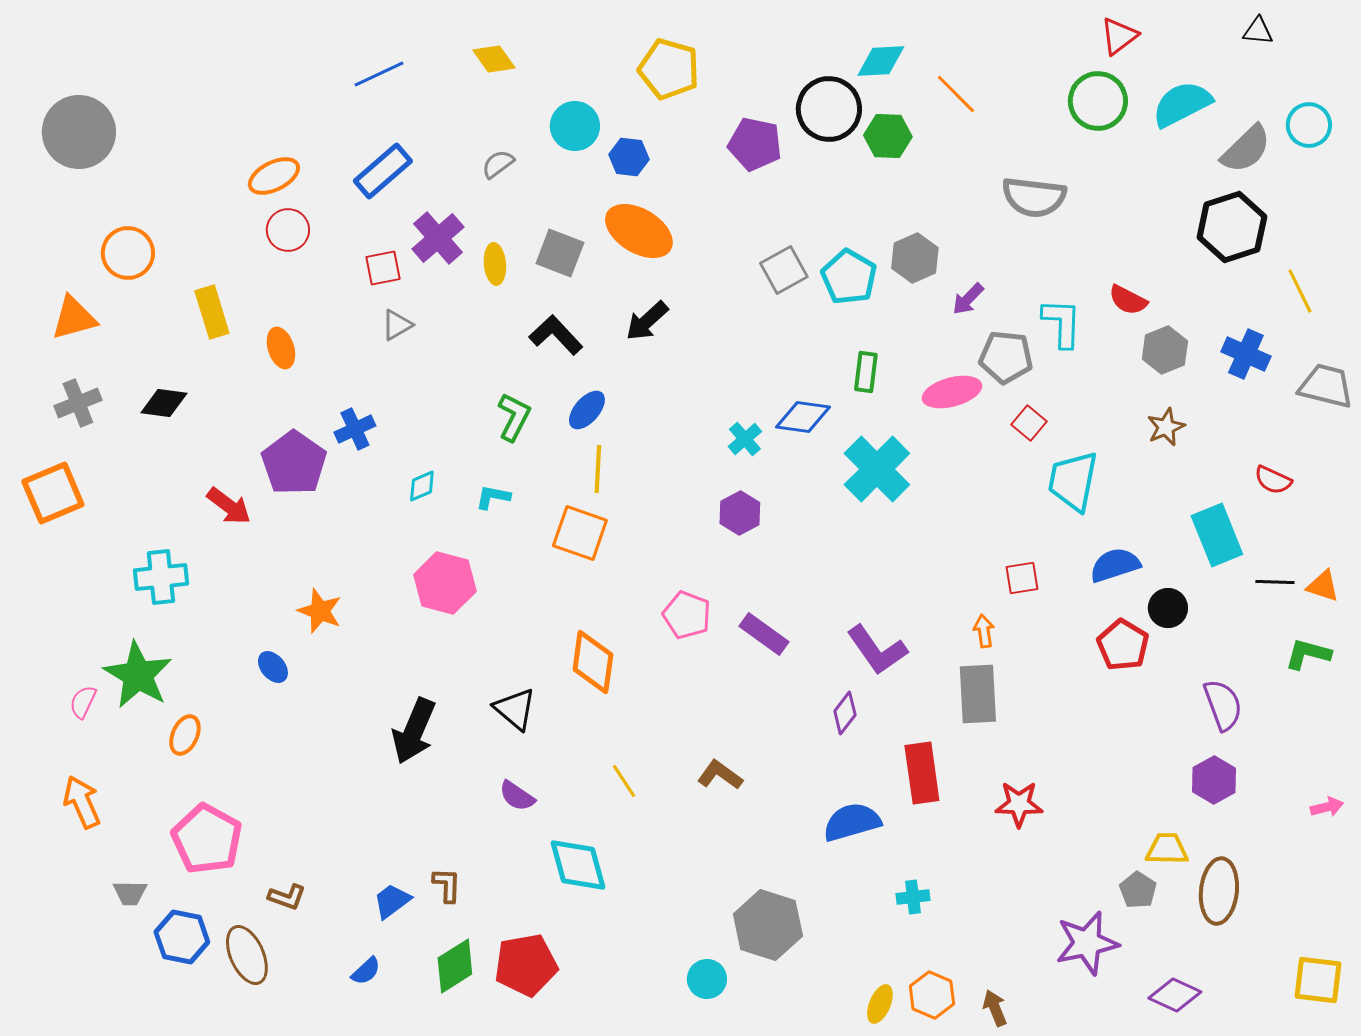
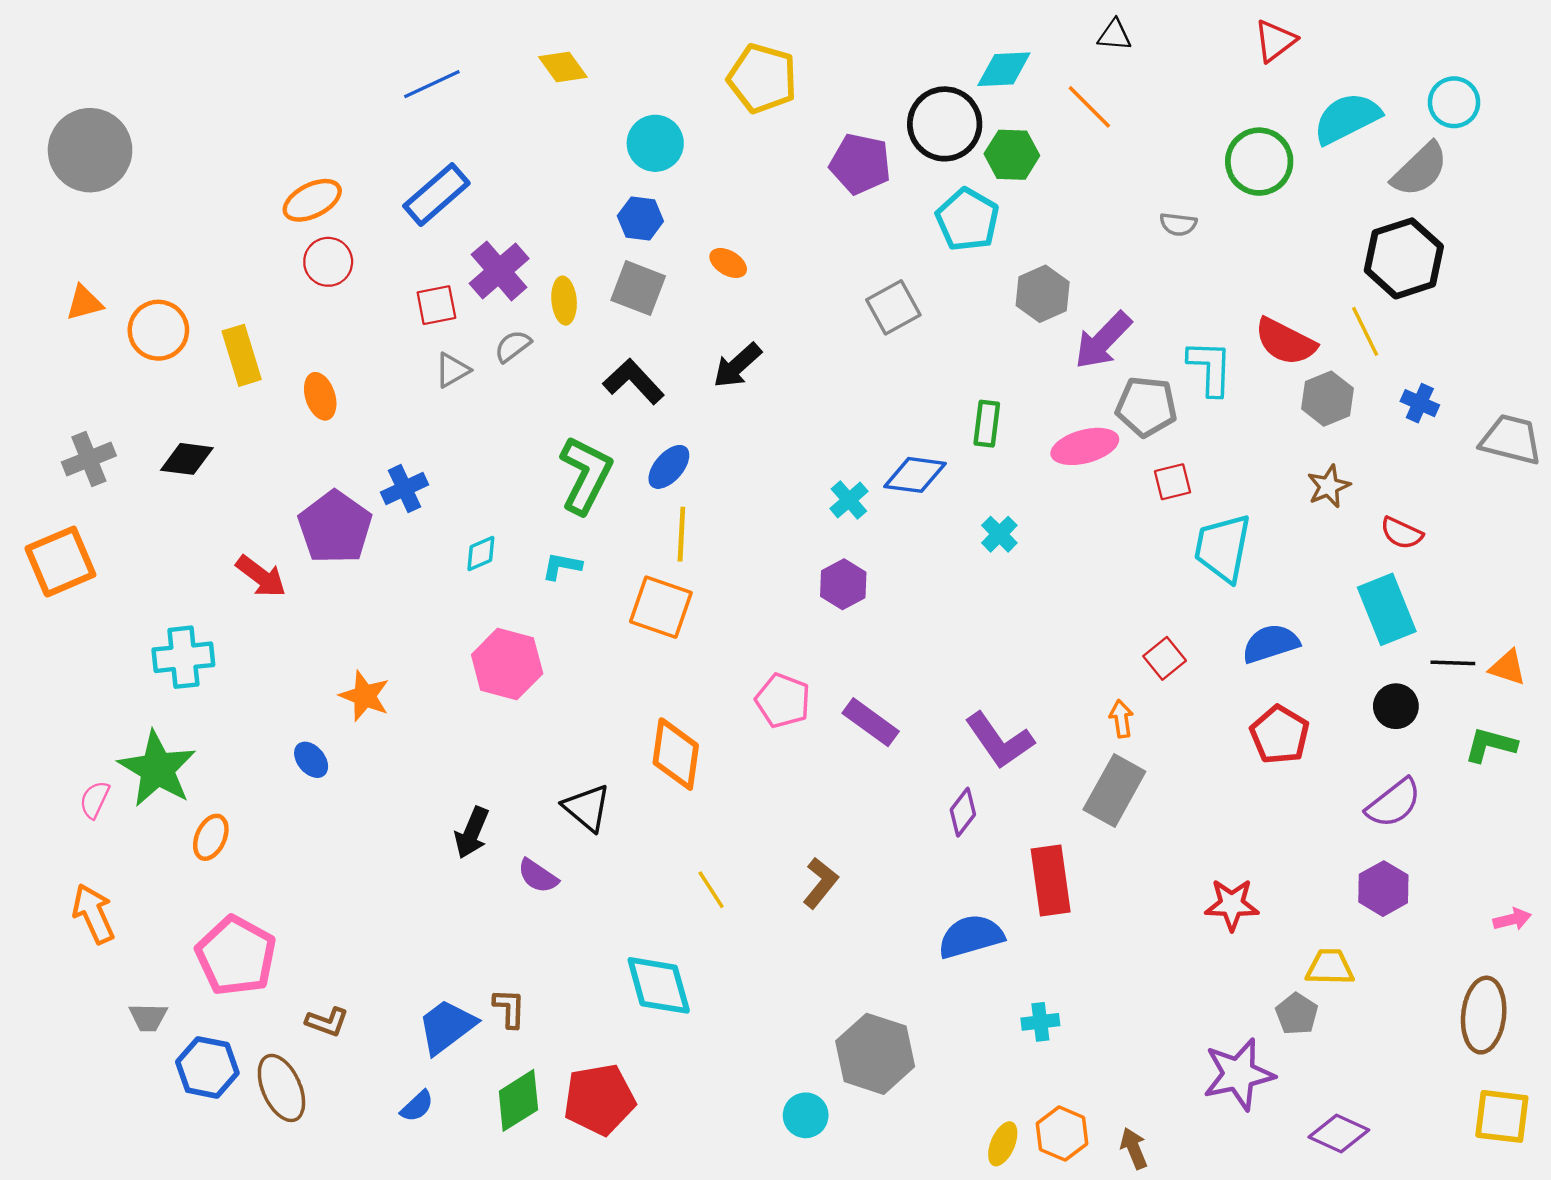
black triangle: (1258, 31) -> (1114, 35), moved
green circle: (1098, 101) -> (1259, 162), moved
cyan circle: (1309, 125) -> (1454, 102), moved
blue hexagon: (629, 157) -> (640, 219), moved
gray semicircle: (498, 164) -> (513, 346), moved
gray semicircle: (1034, 197) -> (1178, 224), size x0.5
orange ellipse: (639, 231) -> (728, 263), size x0.5
orange circle: (128, 253) -> (158, 330), moved
cyan pentagon: (849, 277) -> (967, 220), moved
yellow line: (1300, 291) -> (1365, 331), moved
purple arrow: (968, 299) -> (1103, 340), size x1.6
red semicircle: (1128, 300) -> (1285, 342), size x1.4
orange triangle: (74, 318) -> (84, 303), moved, size x0.7
blue cross: (1246, 354) -> (1420, 403), size x0.7
green L-shape: (514, 417) -> (586, 475), size x1.4
red square: (1029, 423) -> (1173, 482), turned 36
cyan cross: (877, 469) -> (999, 534), size x0.5
red semicircle: (1273, 480) -> (1402, 533), moved
red square: (1022, 578) -> (1165, 658), turned -30
black circle: (1168, 608) -> (1396, 706), moved
gray rectangle: (978, 694) -> (1114, 791), turned 32
purple semicircle: (1223, 705) -> (1394, 803), turned 72
black arrow: (414, 731) -> (472, 833), size x0.7
brown L-shape: (720, 775) -> (820, 883), turned 93
purple semicircle: (517, 796) -> (538, 876), moved
red star: (1019, 804) -> (1232, 905), moved
brown ellipse: (1219, 891) -> (1484, 1015), moved
blue trapezoid: (392, 901) -> (447, 1026), size x1.4

